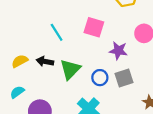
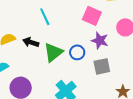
pink square: (94, 27) -> (92, 16), moved
blue circle: (100, 78) -> (77, 52), moved

